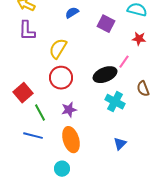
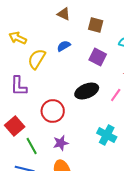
purple L-shape: (27, 31) -> (19, 86), moved
yellow semicircle: (58, 49) -> (37, 59), moved
black ellipse: (105, 75) -> (87, 91), moved

